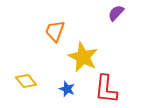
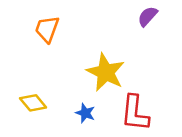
orange trapezoid: (55, 31) -> (47, 29), moved

